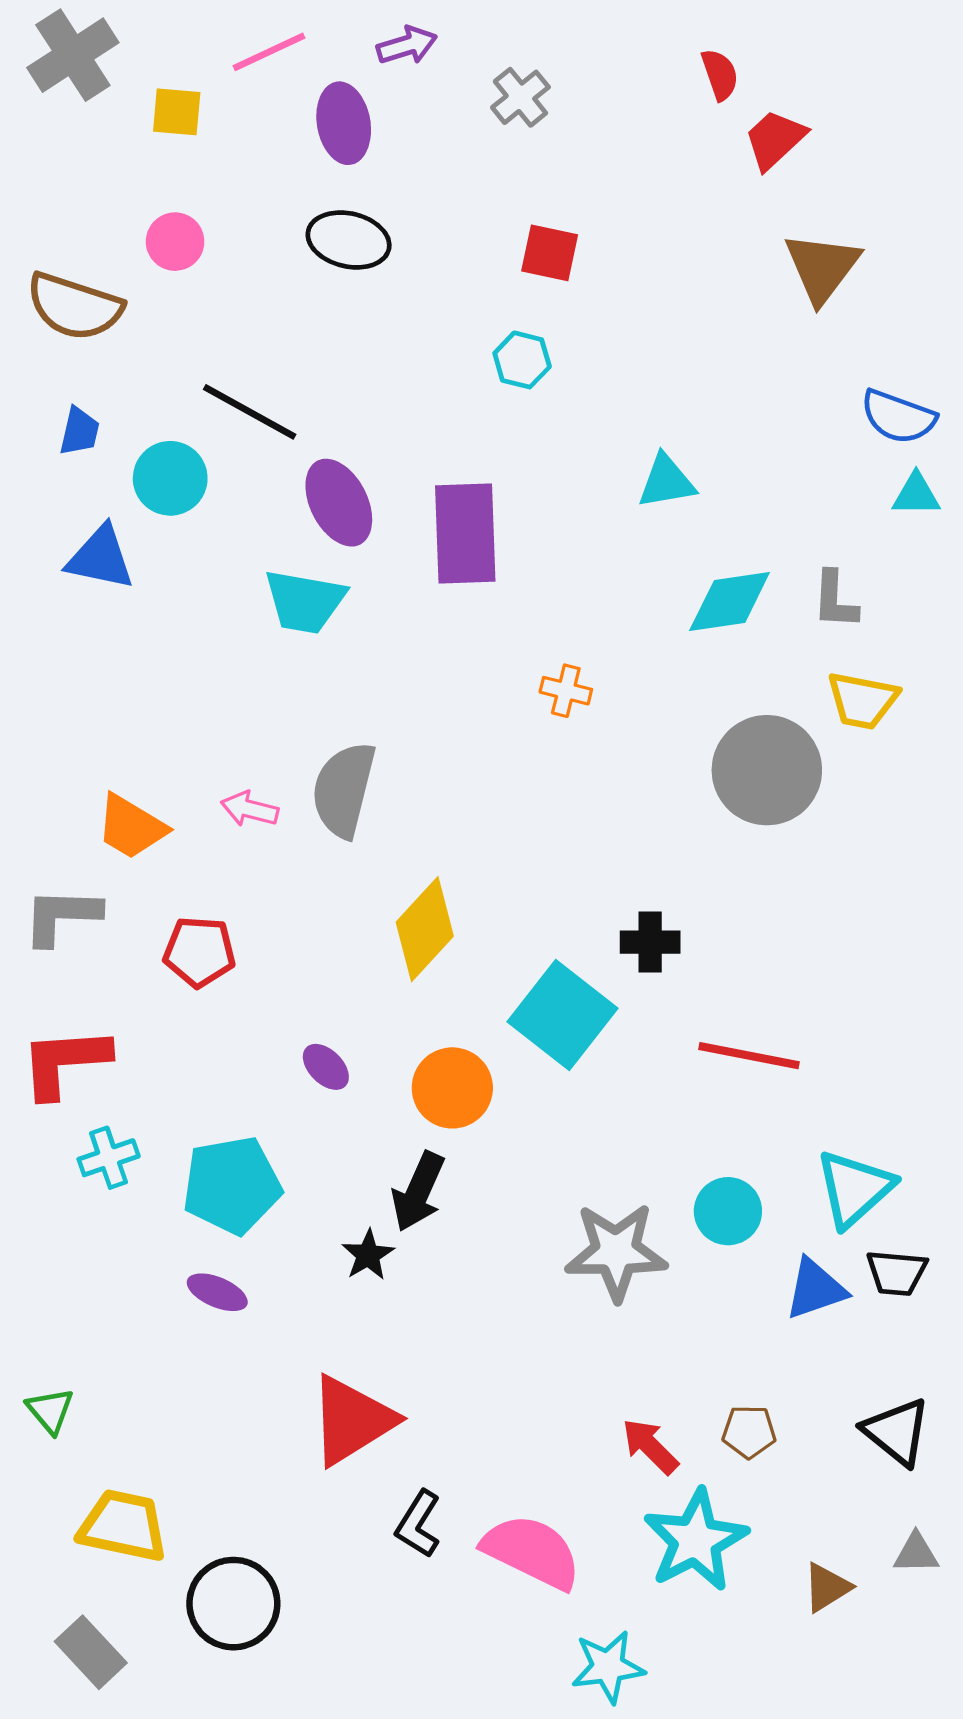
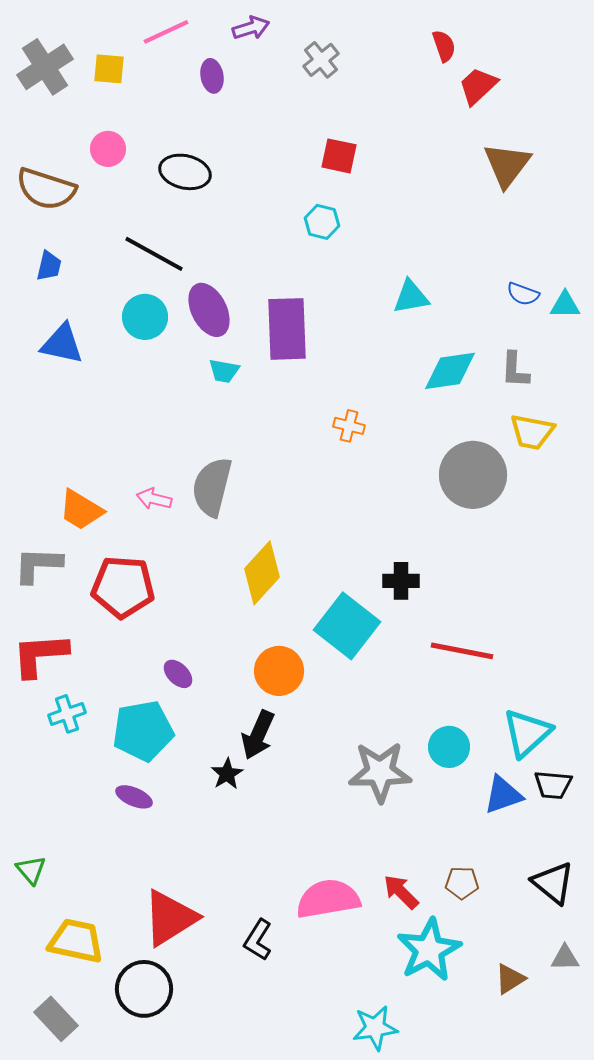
gray cross: (73, 55) -> (45, 67), moved
purple ellipse: (344, 123) -> (212, 76), size x0.7
black ellipse: (349, 240) -> (185, 172), moved
blue semicircle: (898, 417) -> (523, 294), moved, size x0.7
cyan circle: (170, 478) -> (145, 317), moved
cyan trapezoid: (305, 602) -> (224, 371), moved, size x0.6
red pentagon: (199, 952) -> (123, 587), size x1.4
purple ellipse: (326, 1067) -> (178, 674), moved
red triangle: (352, 1420) -> (170, 918), moved
pink semicircle: (532, 1552) -> (328, 899), moved, turned -36

